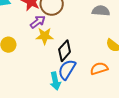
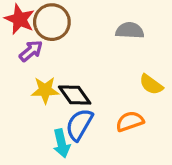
yellow star: (45, 36) -> (45, 90), moved
black diamond: (65, 51) -> (75, 95), turned -75

